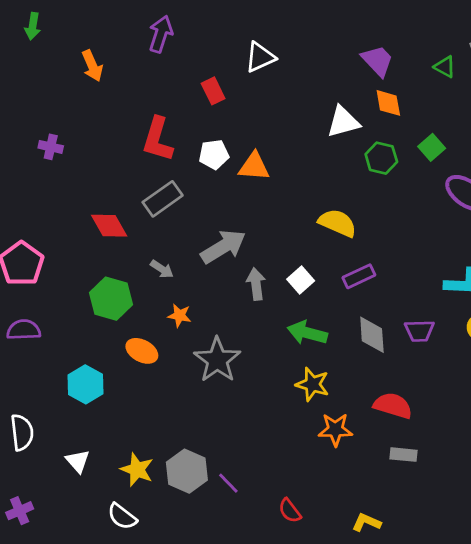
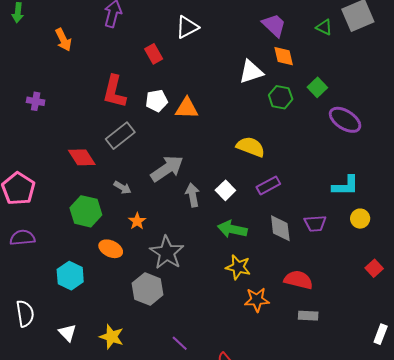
orange star: (179, 316) -> (137, 221), turned 30
gray hexagon: (187, 471) -> (148, 289), moved

